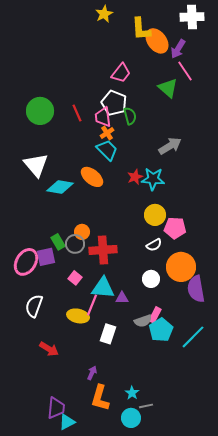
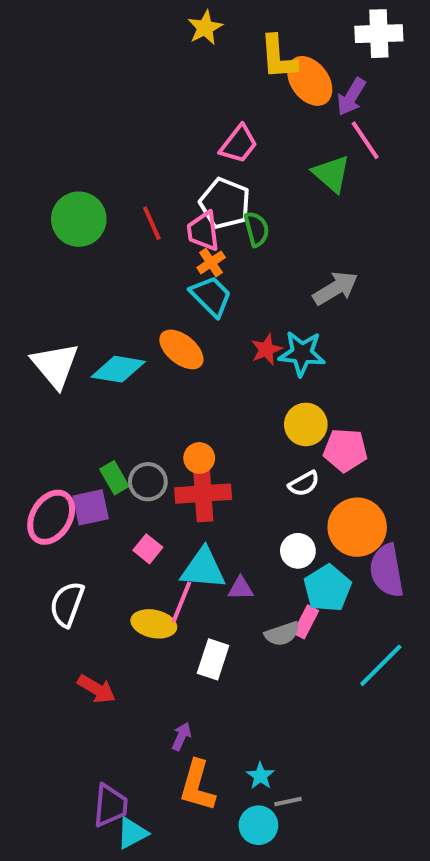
white triangle: (36, 165) -> (55, 365), moved
orange circle: (82, 232) -> (199, 458), moved
cyan pentagon: (161, 330) -> (328, 588), moved

